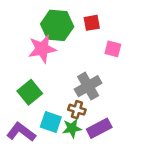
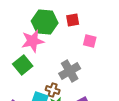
green square: (30, 92) -> (23, 65), moved
brown cross: (77, 110) -> (53, 90), moved

